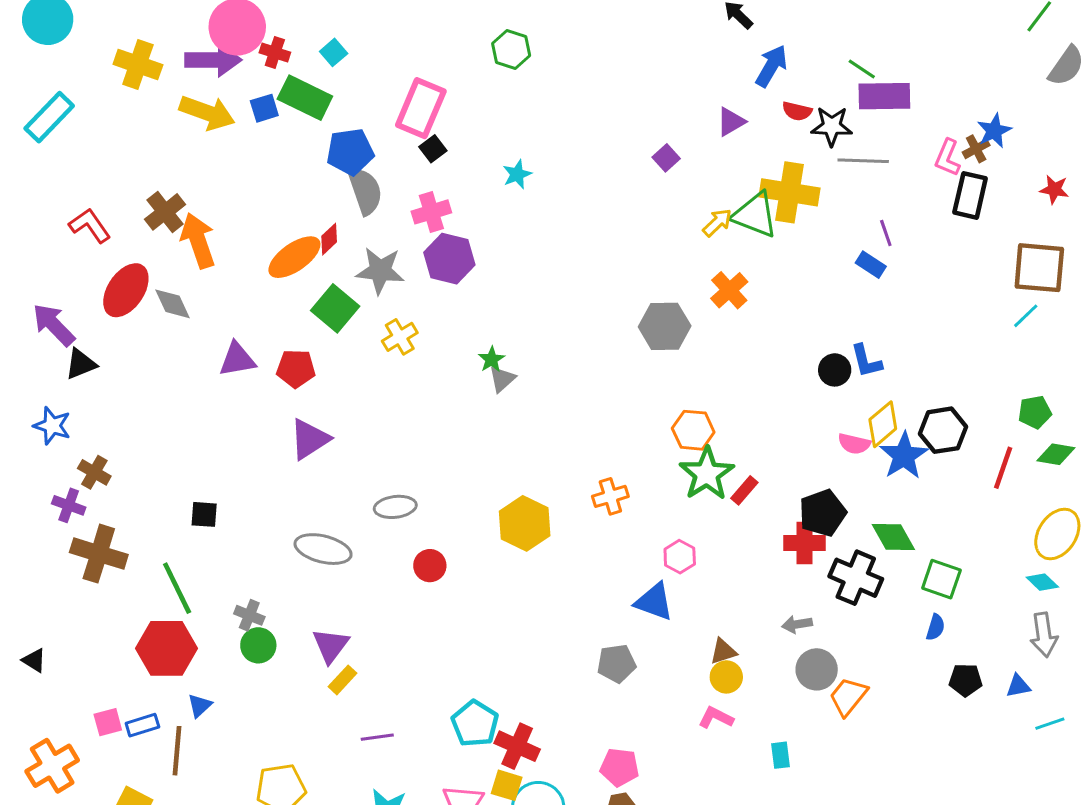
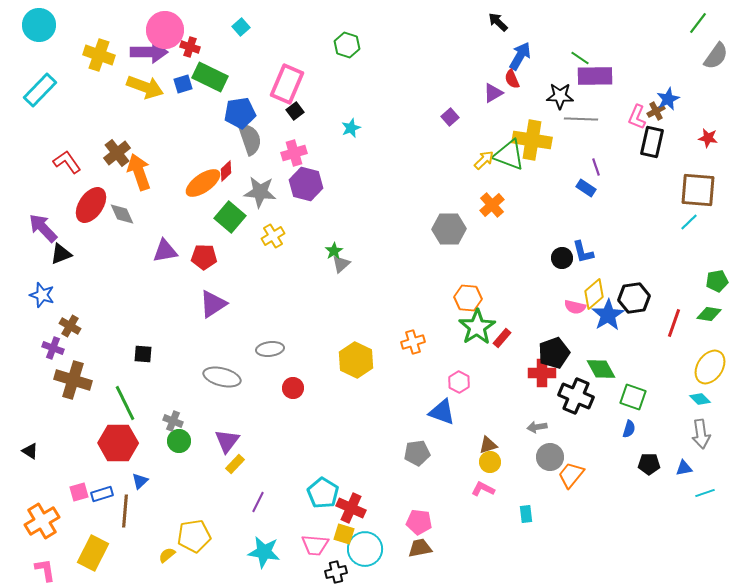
cyan square: (334, 52) -> (241, 27), moved
red semicircle: (797, 111) -> (512, 79), moved, turned 54
green pentagon: (1035, 412) -> (717, 281), moved
purple line: (377, 737) -> (258, 502), turned -55

